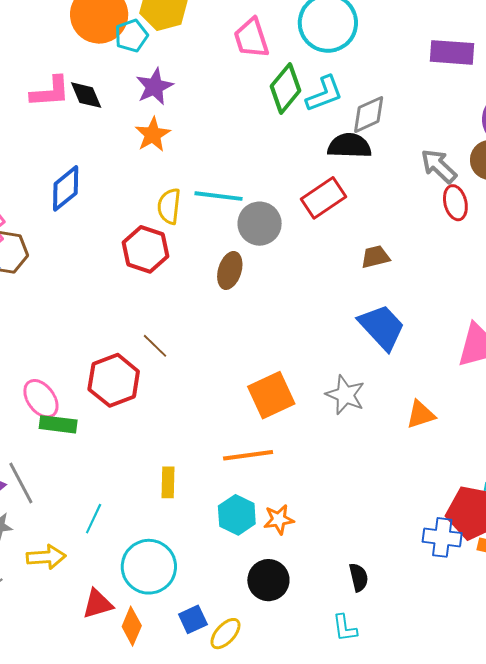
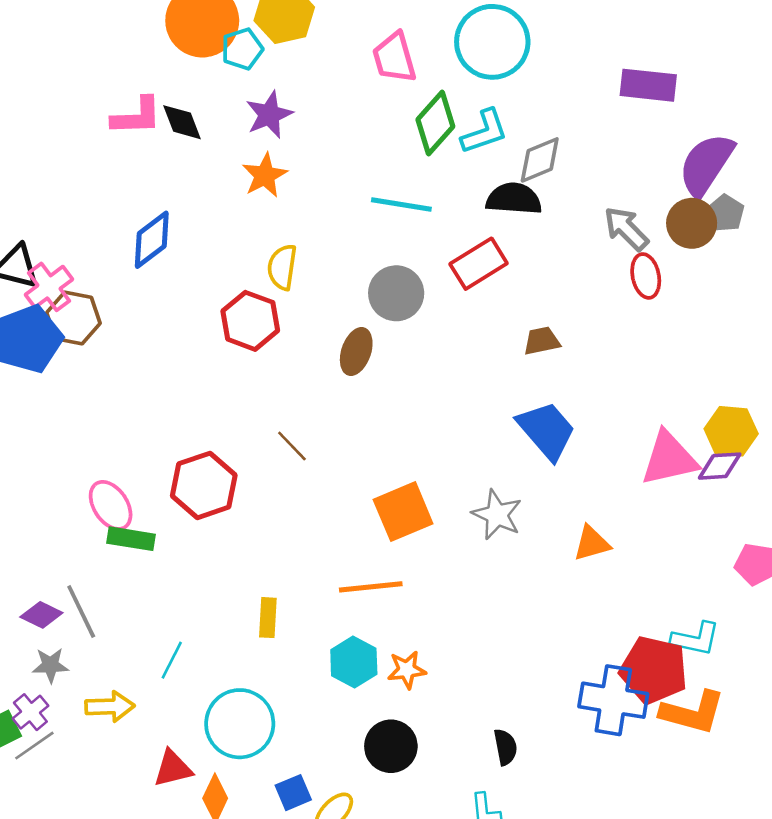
cyan line: (219, 196) -> (401, 205), moved
brown line: (155, 346) -> (292, 446), moved
blue cross: (442, 537) -> (613, 700), size x1.4

